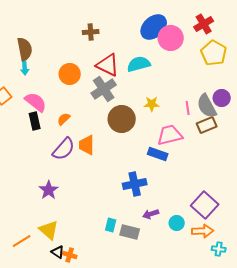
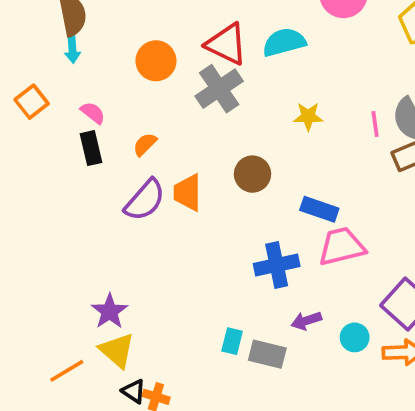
pink semicircle: (36, 102) -> (93, 113), size x0.6
brown circle: (122, 119) -> (253, 174), moved, size x0.7
pink trapezoid: (170, 135) -> (342, 246), moved
purple star: (49, 190) -> (110, 311), moved

